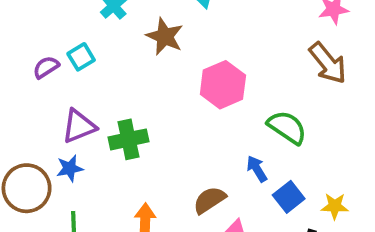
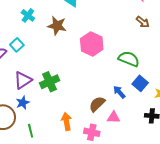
brown arrow: (328, 63) -> (143, 22), size x0.6
blue arrow: (257, 169) -> (119, 92), moved
blue square: (289, 197) -> (140, 83), moved

